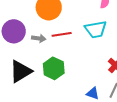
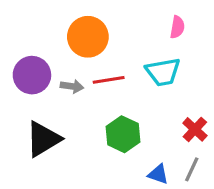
green hexagon: (54, 68) -> (123, 134), moved

